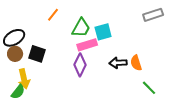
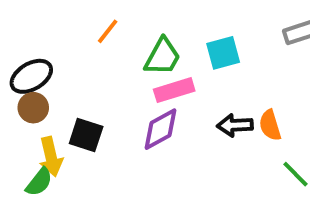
cyan square: (103, 32) -> (223, 53), moved
black square: (37, 54) -> (86, 135), moved
purple diamond: (80, 65) -> (160, 129), turned 35

